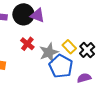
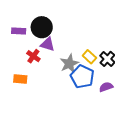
purple triangle: (37, 15) -> (48, 44), moved
red cross: (27, 44) -> (33, 56), moved

